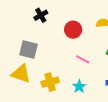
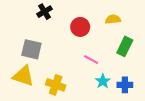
yellow cross: (50, 82) -> (56, 85), turned 36
cyan star: (79, 86) -> (103, 81), moved

